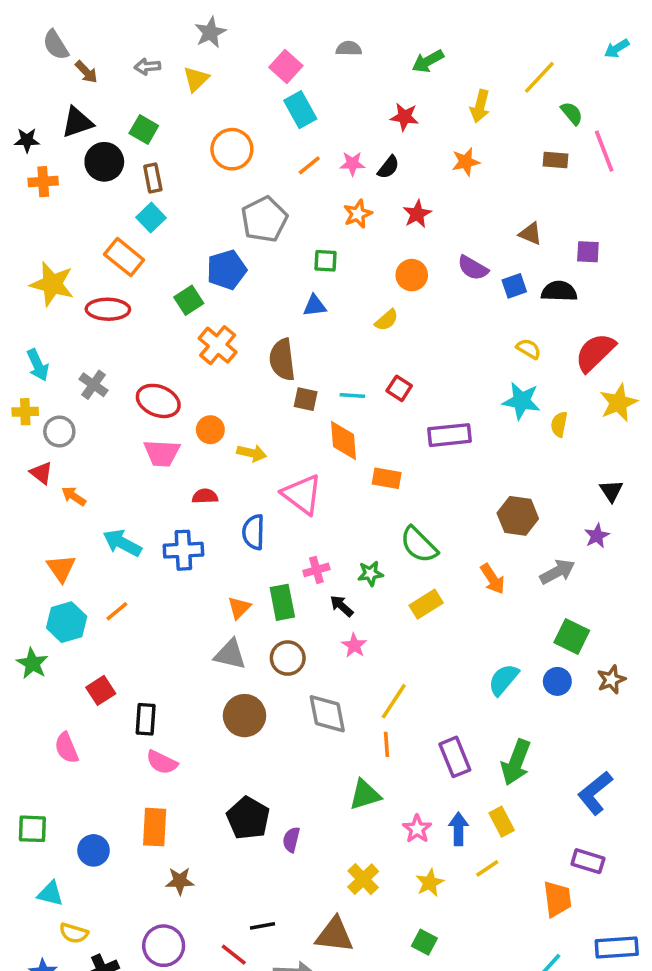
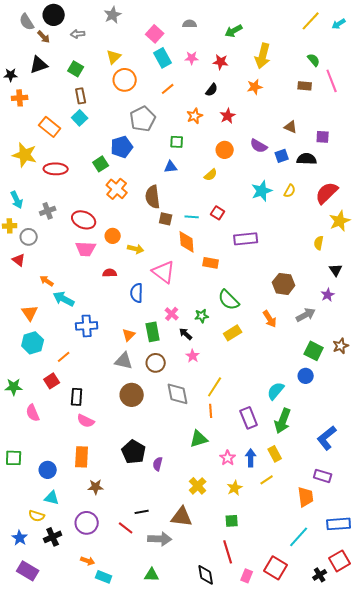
yellow line: (539, 77) -> (311, 21), moved
yellow triangle: (196, 79) -> (114, 57), moved
yellow arrow: (480, 106) -> (263, 56), size x1.4
black circle: (104, 162) -> (54, 15), moved
pink star: (352, 164) -> (192, 58), moved
orange rectangle: (124, 257) -> (50, 127), moved
yellow semicircle: (529, 349) -> (290, 191), turned 88
gray cross: (93, 385) -> (48, 211), turned 35
cyan star: (521, 401) -> (262, 191), moved, turned -30
yellow semicircle: (559, 424) -> (319, 243), moved
orange arrow: (74, 496) -> (47, 281), moved
blue cross: (183, 550) -> (87, 326), moved
pink cross: (316, 570) -> (172, 314), turned -32
orange line: (117, 611) -> (64, 357), moved
green star: (32, 663) -> (14, 387), moved, turned -30
cyan semicircle: (503, 680) -> (276, 391), moved
brown star: (611, 680) -> (341, 346), moved
cyan triangle: (50, 894) -> (52, 498), moved
green square: (424, 942) -> (232, 521), turned -32

